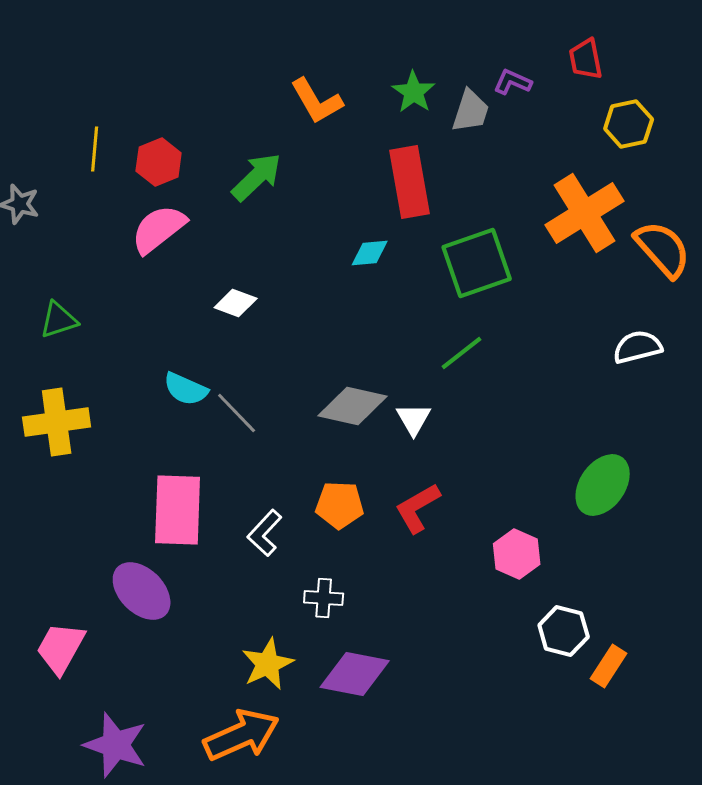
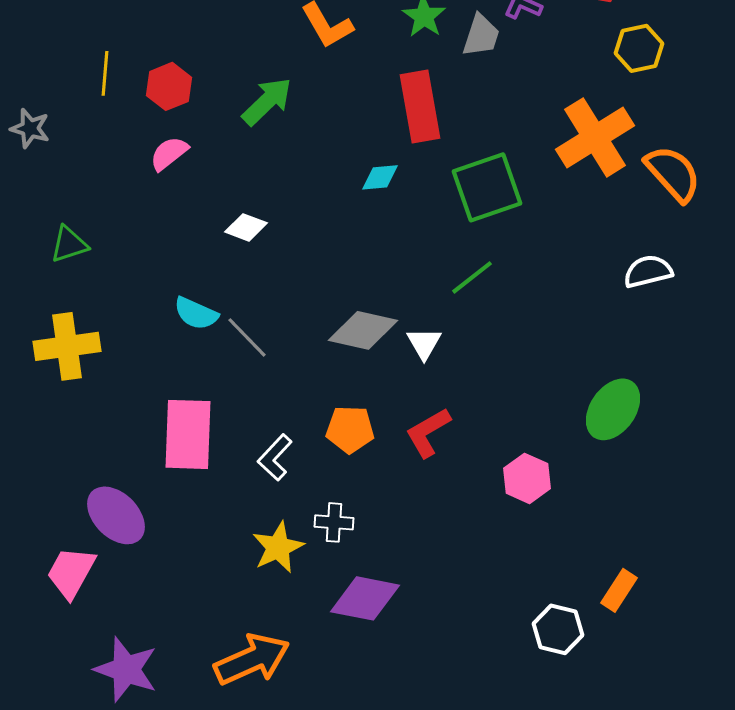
pink semicircle: (159, 229) -> (169, 153), size x0.7
purple ellipse: (142, 591) -> (116, 515), moved
white hexagon: (564, 631) -> (558, 629), moved
yellow star: (268, 664) -> (278, 547), moved

